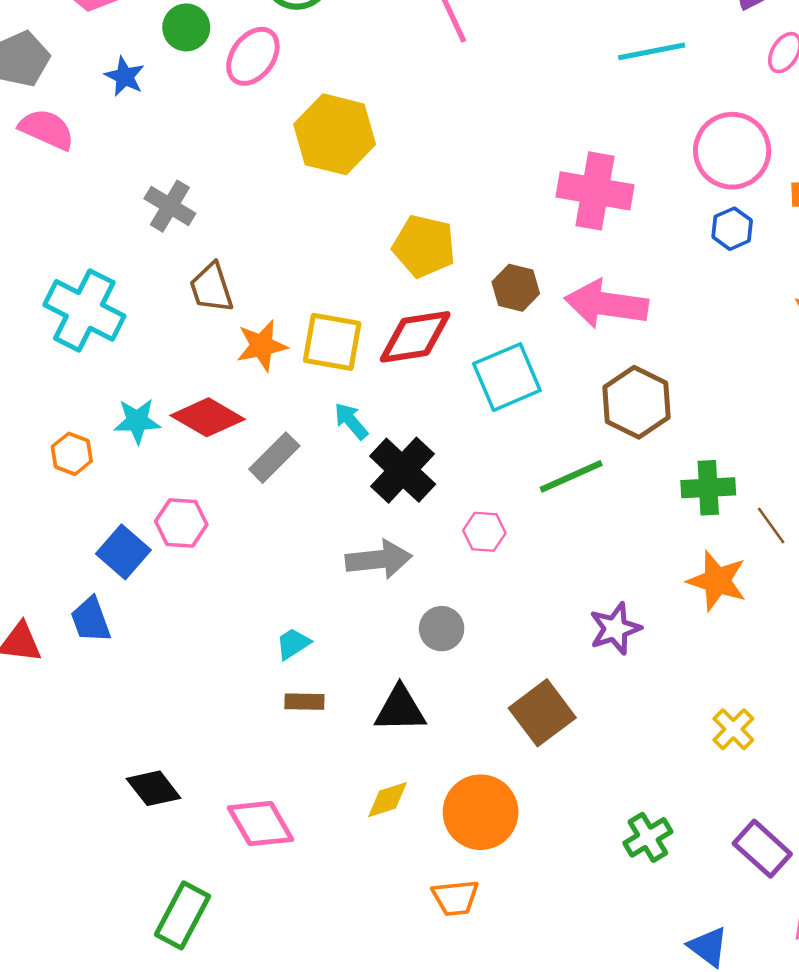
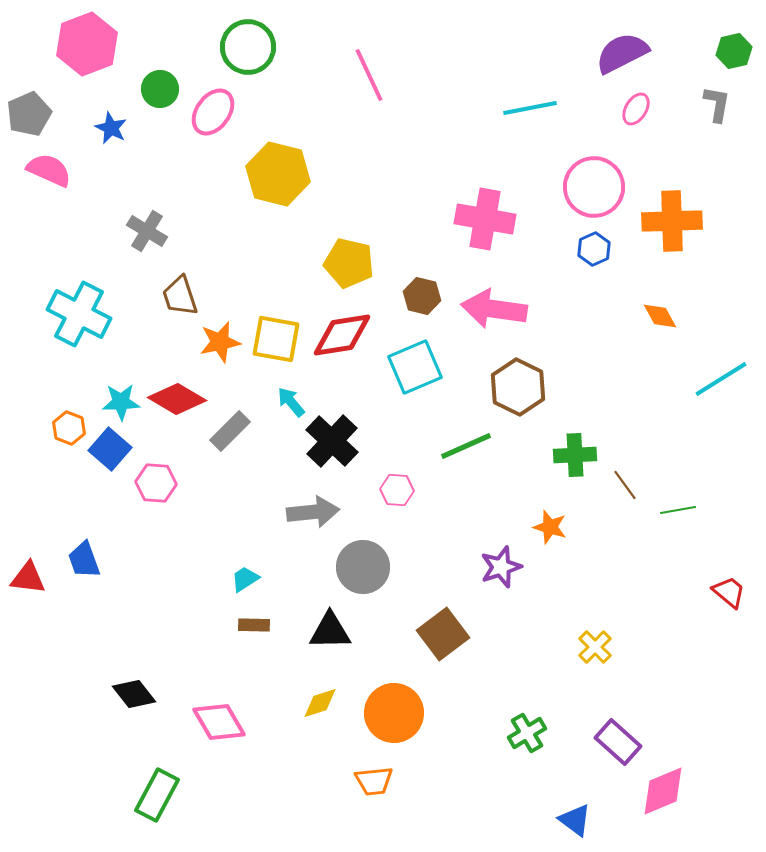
blue square: (123, 552) -> (110, 449), moved
orange star: (717, 581) -> (550, 527), moved, size x0.7
gray circle: (442, 629) -> (363, 567), size x1.5

